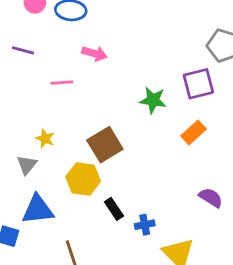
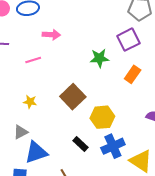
gray triangle: (27, 165) -> (21, 132), moved, turned 35
yellow hexagon: (83, 179) -> (102, 117), moved
black rectangle: (114, 209) -> (80, 144), moved
blue cross: (145, 225) -> (113, 146), size x1.6

